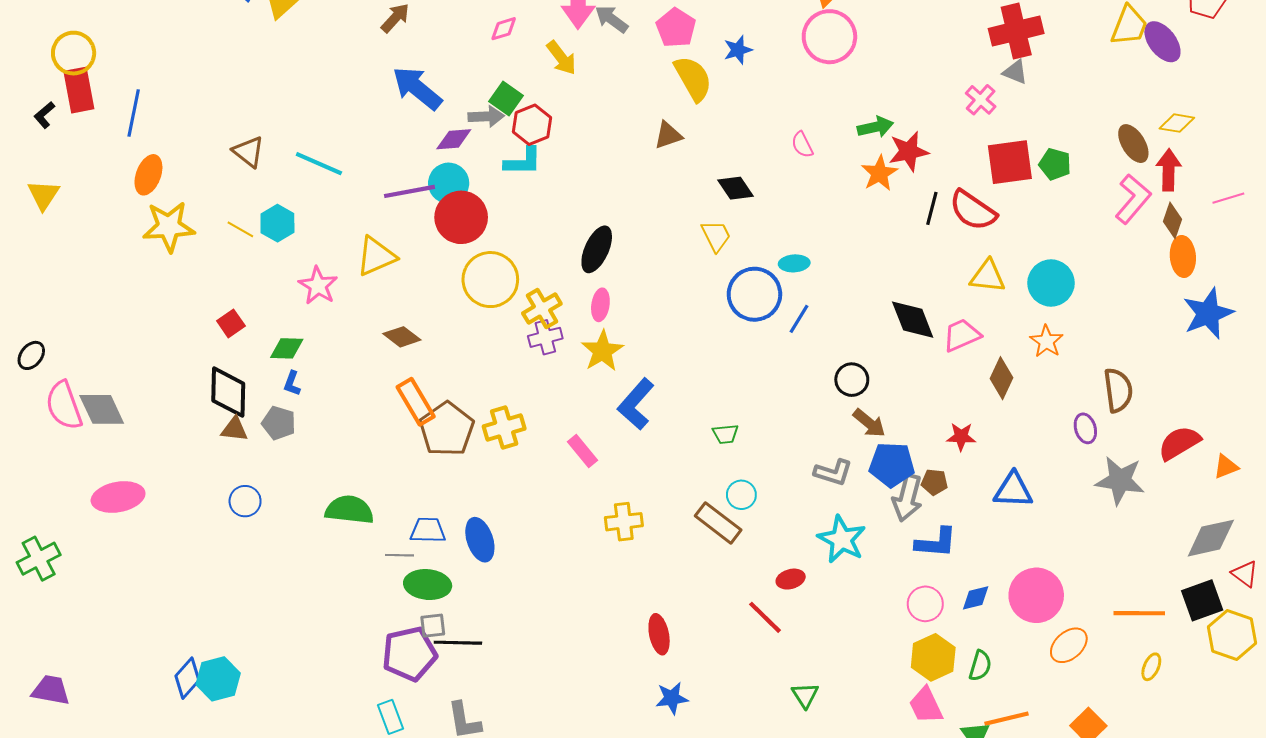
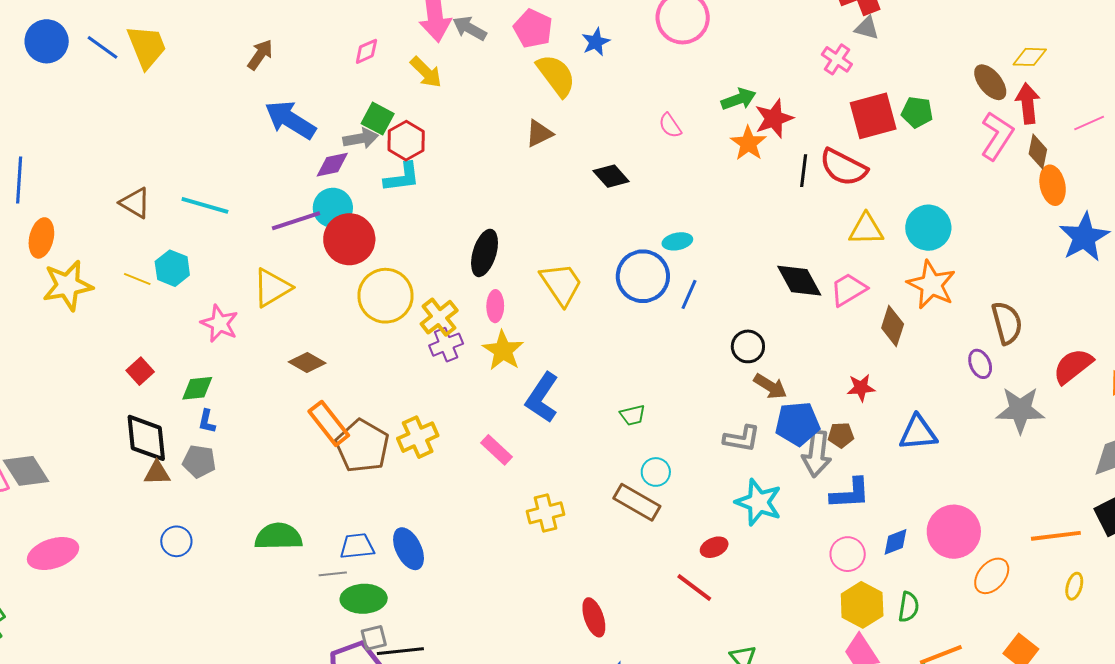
yellow trapezoid: (716, 236) -> (561, 284), moved, size x1.4
orange star: (1046, 341) -> (931, 285), size x1.5

